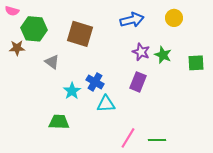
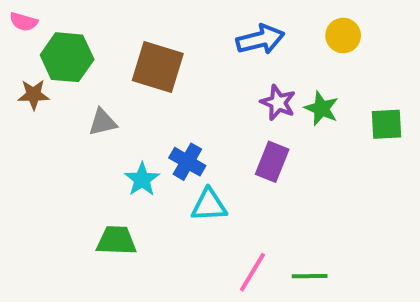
gray triangle: (52, 62) -> (103, 122), turned -49

